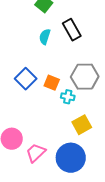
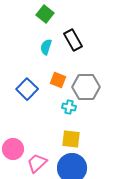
orange square: (52, 83) -> (58, 80), moved
yellow square: (82, 125) -> (71, 139), moved, turned 36

